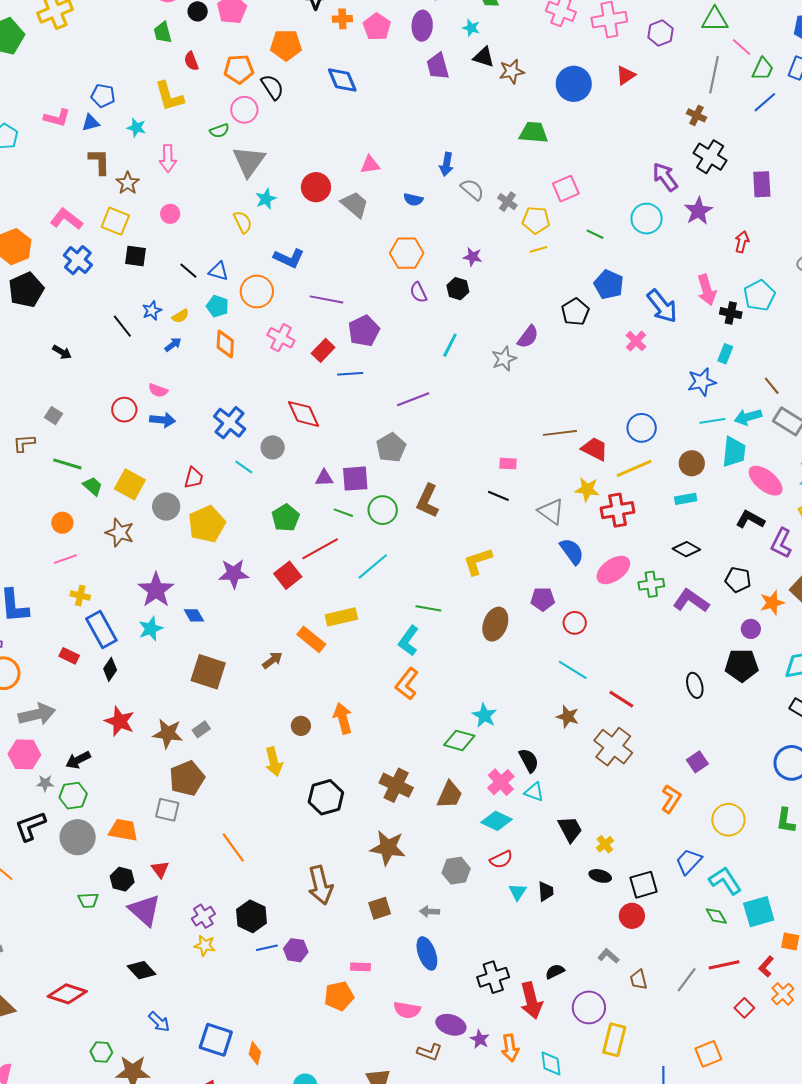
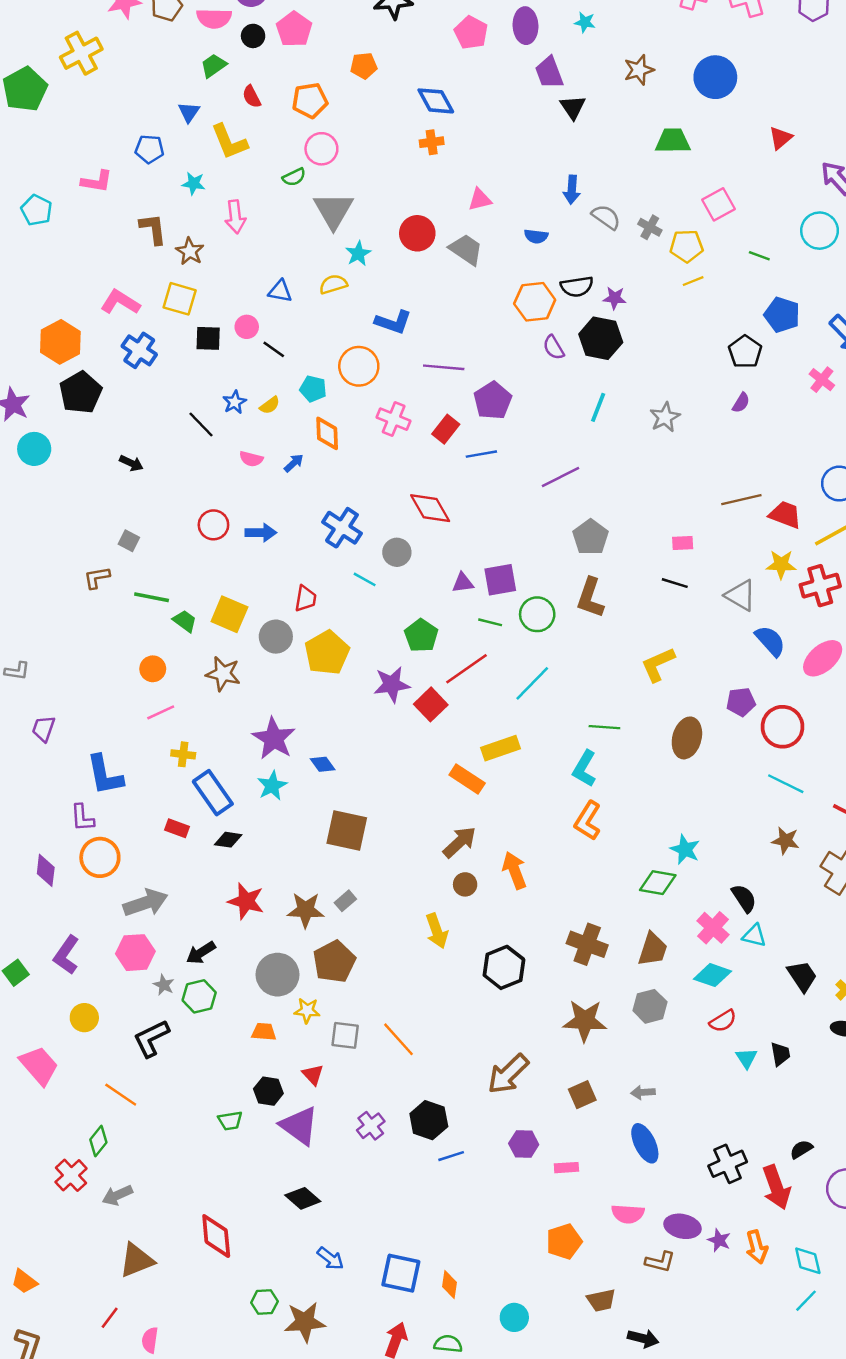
orange cross: (342, 19) -> (432, 142), moved
green trapezoid: (163, 33) -> (214, 66), turned 75
orange pentagon: (286, 45) -> (364, 66), size x0.7
black triangle: (484, 57) -> (573, 107), moved, turned 45
red triangle: (626, 75) -> (781, 138), moved
black semicircle: (272, 87) -> (577, 287), moved, turned 120
blue triangle: (91, 123) -> (189, 112), moved, turned -36
pink circle: (170, 214) -> (247, 327), moved
yellow semicircle: (243, 222) -> (333, 284), turned -75
blue triangle: (218, 271) -> (280, 291), moved
black hexagon: (458, 289) -> (601, 338), size x1.6
purple semicircle: (528, 337) -> (741, 403), moved, size x0.7
blue arrow: (173, 345) -> (294, 463), moved
pink semicircle: (158, 390) -> (251, 459), moved
gray pentagon: (391, 448) -> (590, 537), moved
purple star: (234, 574) -> (392, 684), moved
red circle: (575, 623) -> (782, 727), size x1.5
brown arrow: (272, 660) -> (460, 842), moved, size x1.4
black diamond: (110, 669) -> (228, 840), turned 70
gray star: (45, 783) -> (164, 985), turned 30
gray square: (167, 810) -> (345, 1035), moved
orange trapezoid: (123, 830) -> (264, 1032), size x0.7
gray circle: (78, 837) -> (277, 975), moved
gray hexagon: (456, 871) -> (650, 1006), moved
brown arrow: (320, 885) -> (508, 1074), turned 66
yellow star: (205, 945) -> (307, 1010), moved
purple hexagon: (296, 950) -> (524, 1144), moved
red diamond: (67, 994) -> (216, 1236), turned 72
orange pentagon: (339, 996) -> (564, 1242), moved

